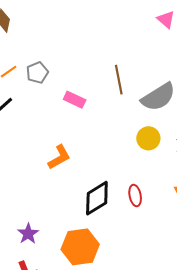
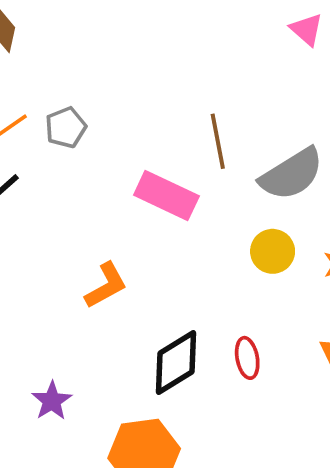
pink rectangle: (75, 100) -> (166, 196), moved, size x1.5
purple star: (28, 234) -> (52, 401), moved

